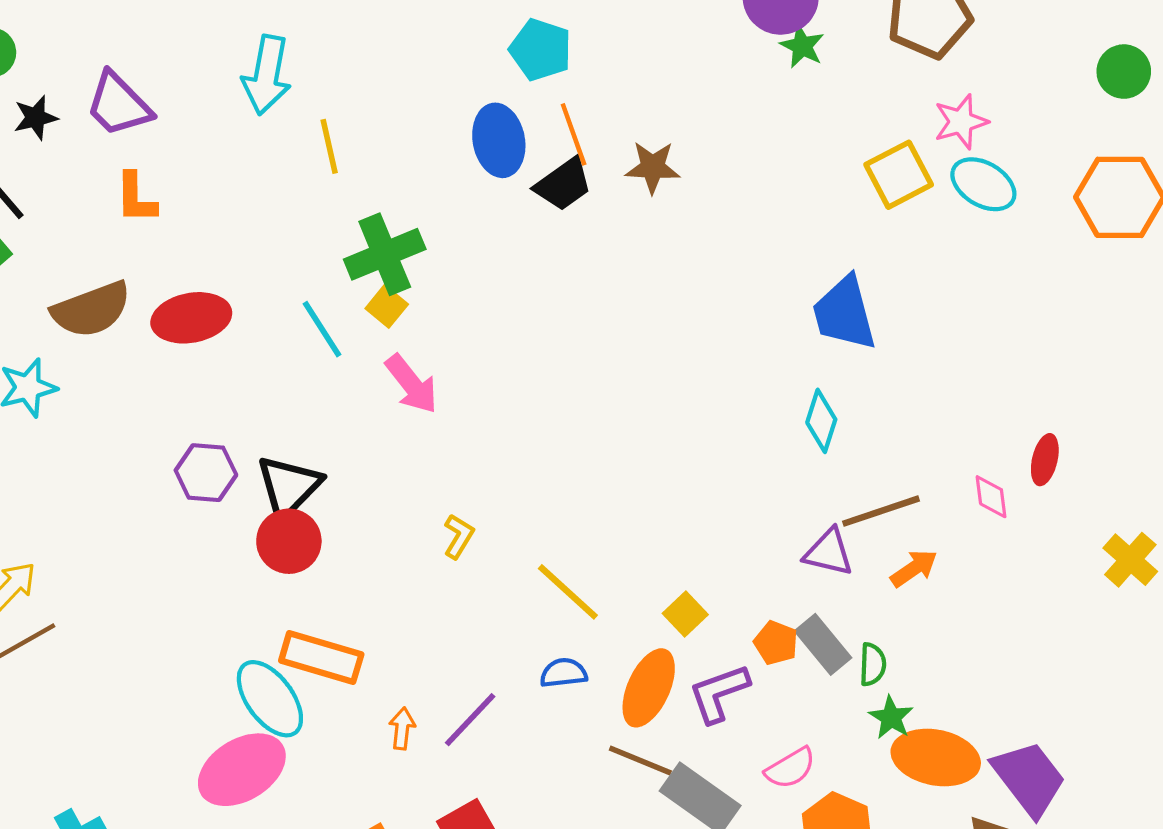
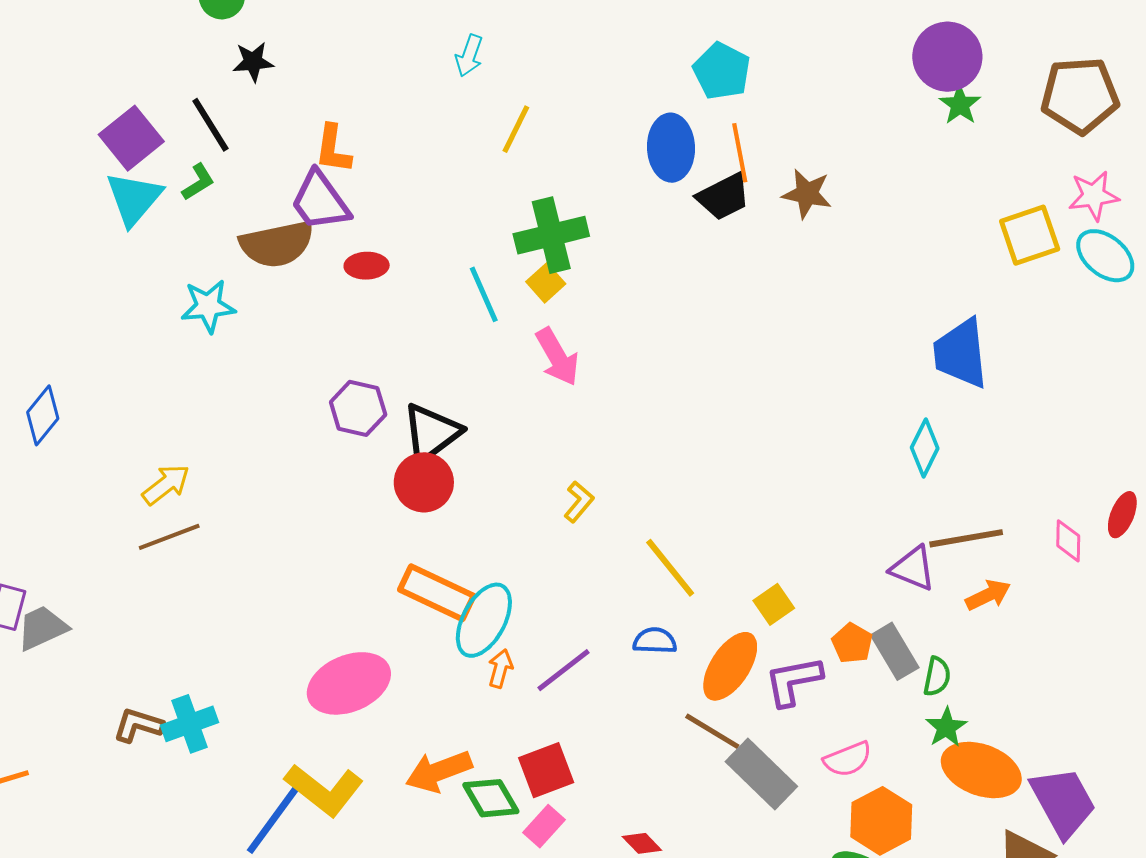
cyan arrow: (267, 75) -> (469, 56), size x0.6
purple trapezoid: (118, 104) -> (320, 201), moved
yellow line: (329, 146) -> (516, 129), turned 30
red ellipse: (191, 318) -> (367, 266), size x0.6
cyan ellipse: (270, 699) -> (484, 620), moved, turned 56

